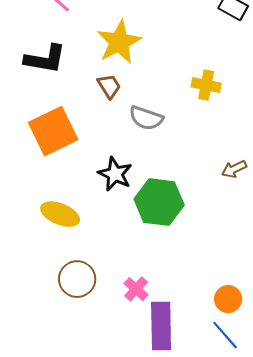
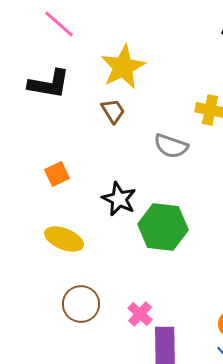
gray semicircle: (146, 118) -> (171, 146), moved
orange square: (53, 131) -> (57, 174), moved, size x0.5

